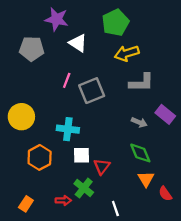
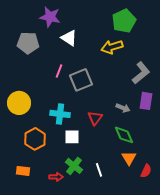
green pentagon: (115, 23) -> (124, 21), moved
gray L-shape: (141, 83) -> (141, 73), moved, turned -40
purple rectangle: (165, 114) -> (146, 101), turned 60
red triangle: (102, 166) -> (95, 118), moved
red semicircle: (165, 194) -> (146, 171), turned -120
orange rectangle: (26, 204) -> (23, 171), moved, turned 64
white line: (115, 208) -> (99, 170), moved

